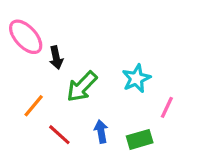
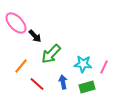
black arrow: (56, 58) -> (35, 36), turned -32
cyan star: (136, 78) -> (83, 64), moved, turned 30

